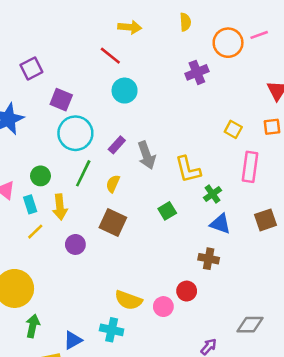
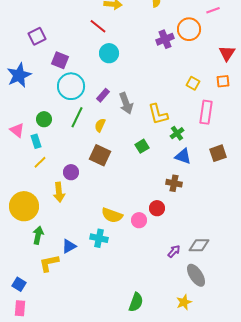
orange circle: (228, 43) -> (189, 29), moved
yellow arrow: (60, 207) -> (59, 192), moved
gray diamond: (250, 325) -> (199, 245), moved

